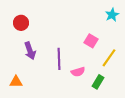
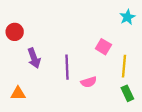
red circle: (21, 23) -> (15, 32), moved
yellow line: (109, 58) -> (124, 66), turned -30
green rectangle: (98, 82) -> (127, 93), moved, turned -56

